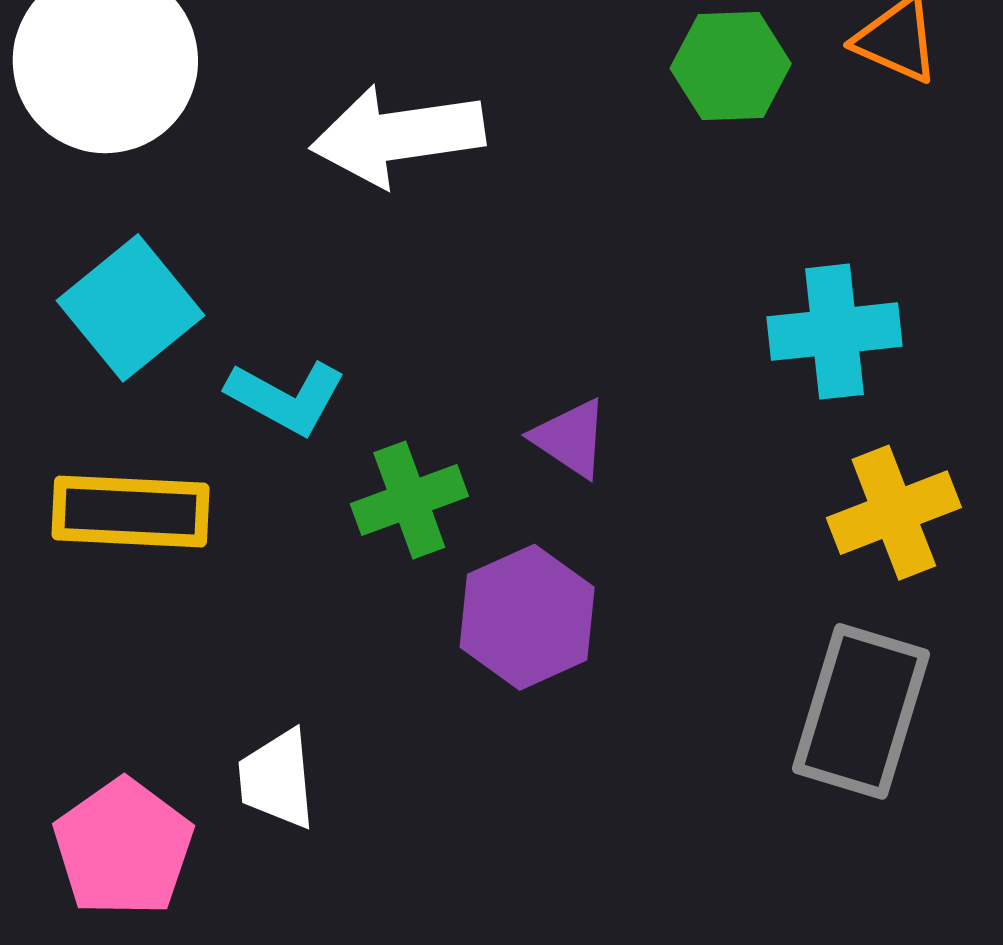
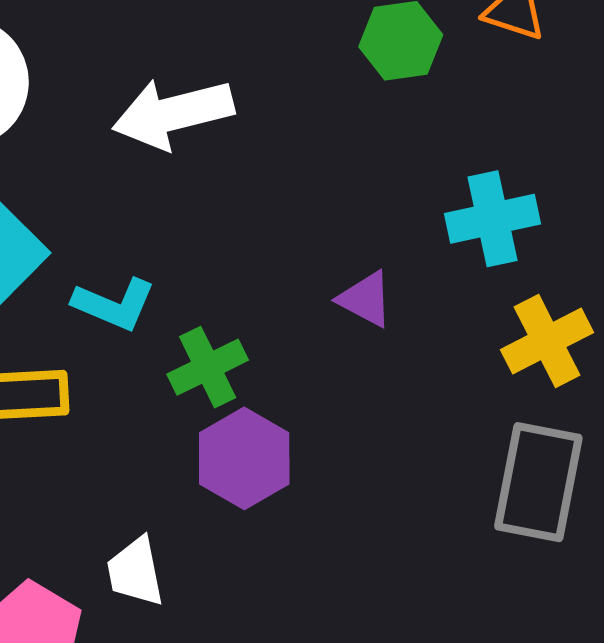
purple triangle: (570, 438) -> (365, 299), moved
purple hexagon: (527, 617) -> (244, 458), moved

